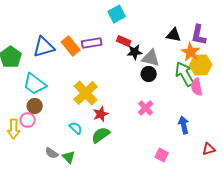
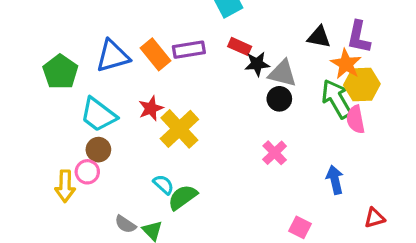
red star: (101, 114) -> (151, 108), moved
green semicircle: (101, 135) -> (183, 197), moved

